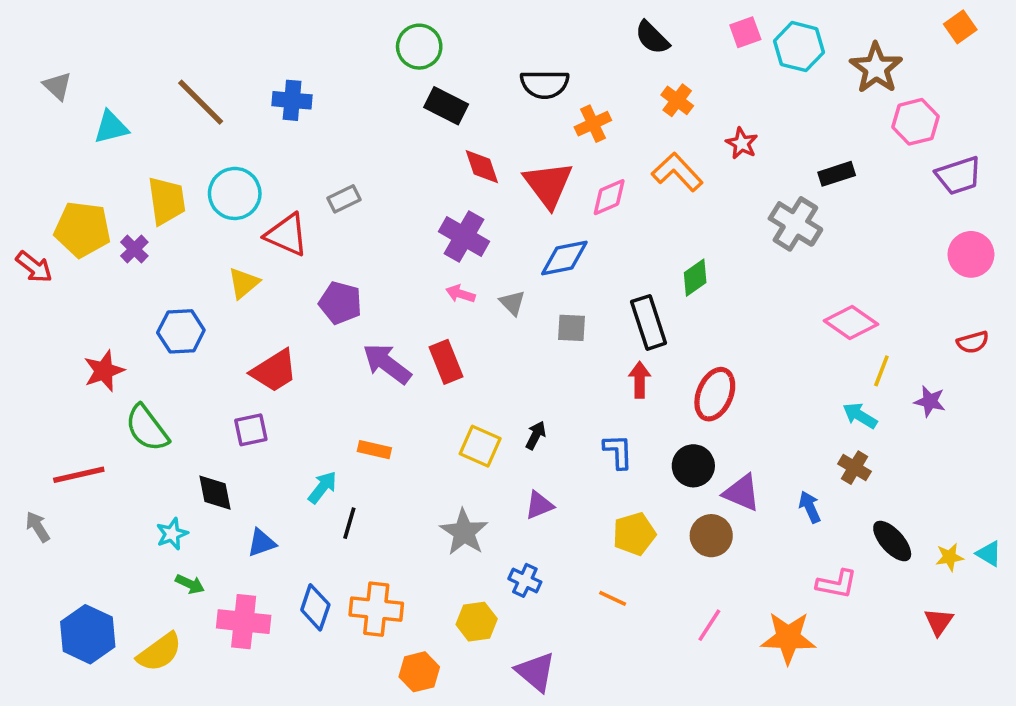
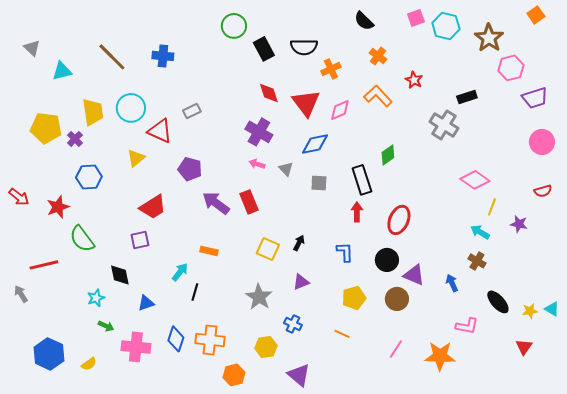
black rectangle: (446, 106) -> (264, 49), moved, turned 35
red arrow: (34, 267) -> (19, 197), moved
blue hexagon: (181, 331) -> (89, 177), moved
yellow semicircle: (159, 652) -> (89, 364), size x0.6

